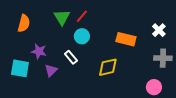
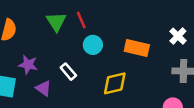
red line: (82, 16) -> (81, 20), turned -64
cyan circle: (82, 36) -> (93, 45), moved
purple triangle: (51, 70) -> (43, 88), turned -40

